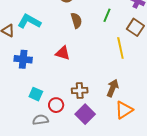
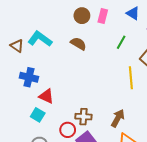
brown semicircle: (76, 20) -> (78, 44), moved, turned -49
red triangle: (63, 53) -> (46, 96), moved
red circle: (56, 105) -> (68, 130), moved

